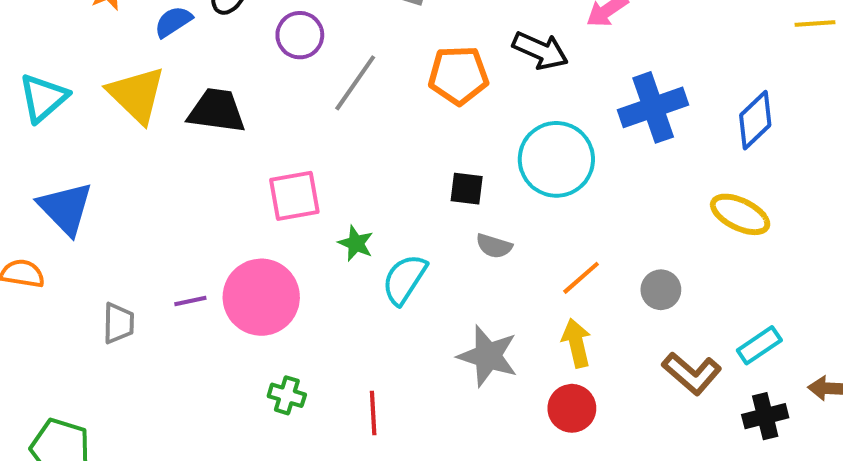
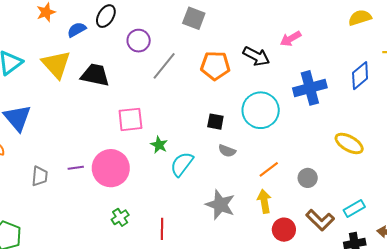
blue diamond: (755, 120) -> (360, 76), moved
green cross: (287, 395) -> (120, 217), turned 36
red circle: (572, 408) -> (284, 230), moved

